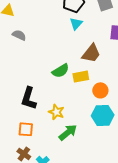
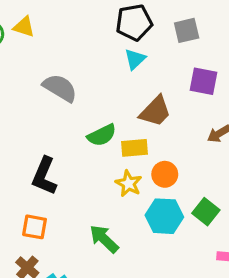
gray semicircle: (19, 35) -> (60, 88), moved, size x1.5
yellow star: (56, 112) -> (129, 184), moved
green arrow: (68, 132) -> (104, 239), turned -102

